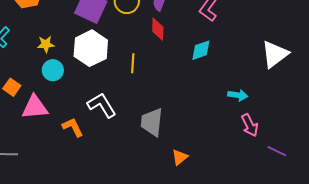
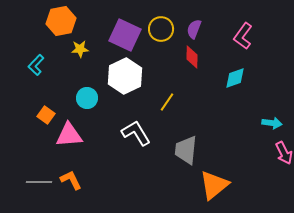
yellow star: (46, 44) -> (80, 49), moved
yellow line: (133, 63) -> (167, 102), moved, turned 30
orange L-shape: (73, 127) -> (71, 180), moved
orange triangle: (180, 157) -> (214, 185), size x1.8

